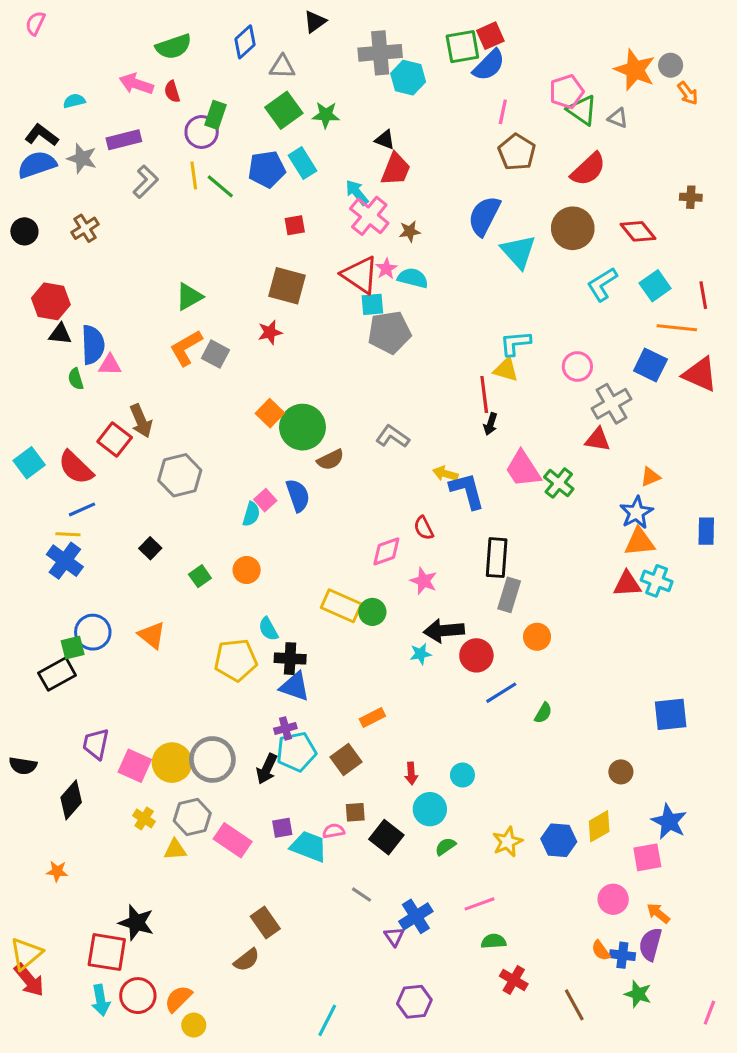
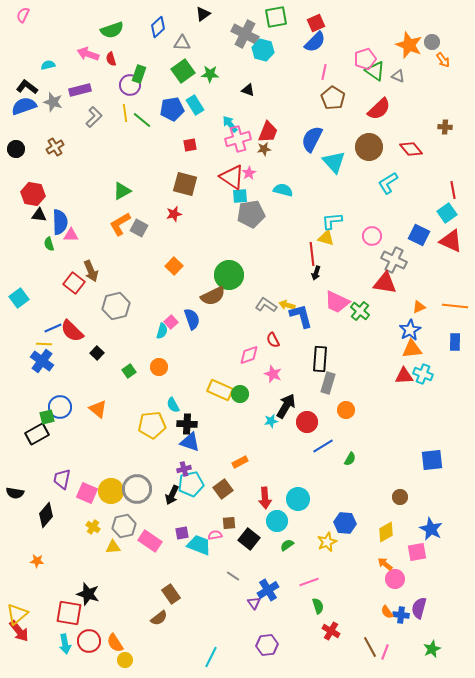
green square: (462, 47) -> (276, 17), moved
gray cross: (380, 53) -> (245, 34), turned 32
red trapezoid: (396, 169) -> (268, 132), moved
pink cross: (369, 216) -> (238, 139), turned 35
cyan semicircle: (413, 278) -> (283, 190), moved
cyan square: (655, 286) -> (447, 213), moved
orange line: (677, 328) -> (455, 306), moved
gray cross: (612, 404) -> (394, 260), turned -35
green circle: (302, 427) -> (229, 275), moved
gray L-shape: (393, 436) -> (266, 305), moved
red triangle: (598, 440) -> (385, 283), size x1.4
brown semicircle: (330, 460) -> (213, 296), size x1.4
red semicircle: (76, 467) -> (72, 331), moved
pink trapezoid: (523, 469) -> (337, 302), turned -32
black arrow: (444, 631) -> (286, 406), turned 125
red arrow: (411, 773) -> (265, 498), size x1.5
cyan circle: (462, 775) -> (298, 499), size x1.5
blue hexagon: (559, 840) -> (345, 523), moved
orange arrow: (658, 913) -> (385, 564), moved
green semicircle: (494, 941) -> (318, 606), turned 77
green star: (638, 994) -> (432, 649), moved, turned 30
orange semicircle: (178, 999) -> (115, 643), turned -78
pink line: (709, 1013) -> (385, 652), moved

